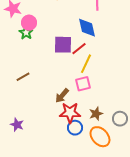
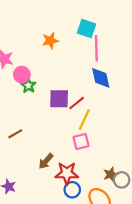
blue diamond: (87, 28) -> (101, 78), moved
green star: (26, 33) -> (28, 86), moved
brown arrow: (62, 96) -> (46, 161), moved
brown star: (96, 114) -> (111, 174), moved

